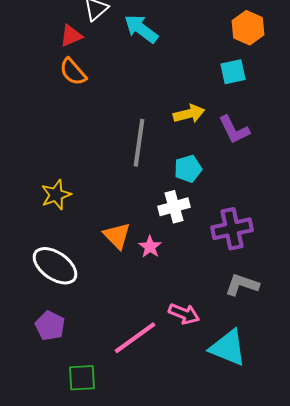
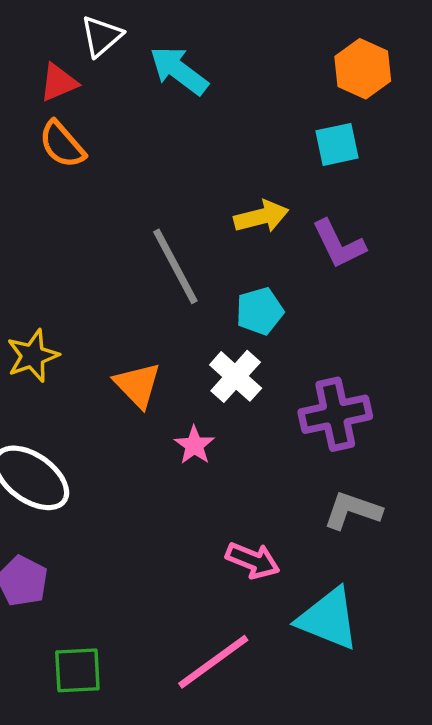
gray line: (139, 143) -> (175, 266), turned -36
white cross: (174, 207) -> (236, 376), turned -32
orange triangle: (117, 236) -> (138, 385), moved
pink line: (135, 338) -> (213, 662), moved

